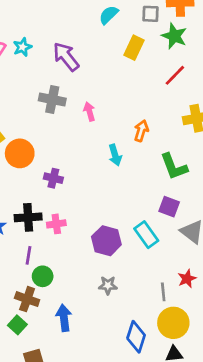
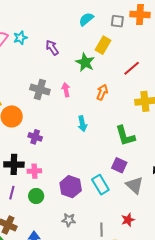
green star: (174, 36) -> (85, 62), moved
purple arrow: (66, 57) -> (52, 48), size x0.7
gray cross: (52, 100) -> (40, 89), moved
orange arrow: (141, 131) -> (102, 92), moved
green circle: (43, 276) -> (36, 196), moved
gray line: (163, 292) -> (102, 230), moved

